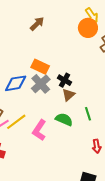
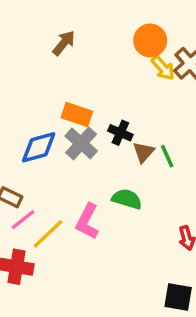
yellow arrow: (92, 15) -> (163, 68), moved
brown triangle: (68, 95) -> (144, 152), moved
green line: (88, 114) -> (167, 156), moved
yellow line: (16, 122) -> (48, 234), moved

